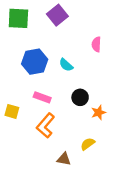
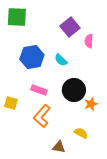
purple square: (57, 15) -> (70, 27), moved
black circle: (80, 97) -> (74, 90), size x1.5
yellow semicircle: (88, 144) -> (81, 133), turned 64

